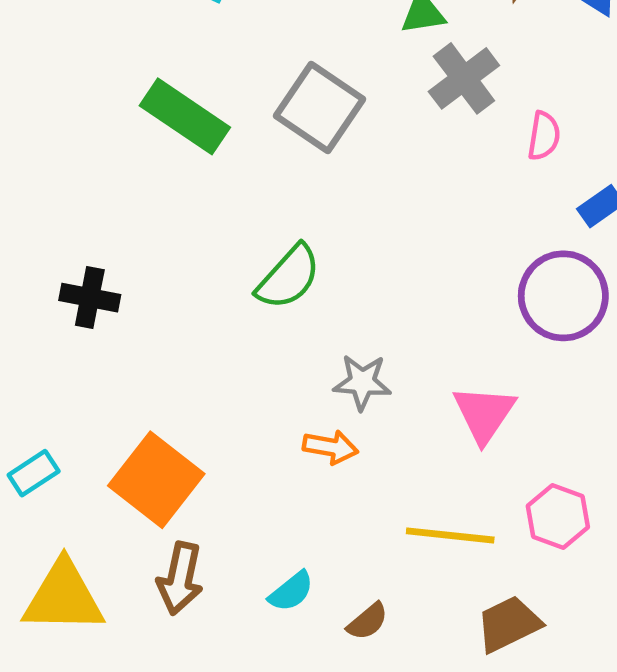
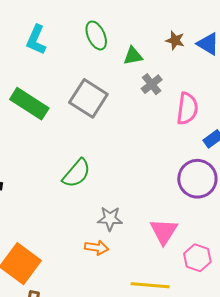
gray cross: (464, 78) -> (152, 84), size x0.7
pink semicircle: (544, 136) -> (187, 109), size x1.5
pink hexagon: (558, 516) -> (197, 258), moved

